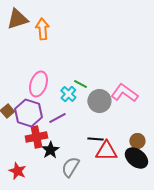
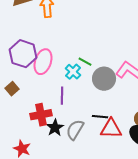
purple hexagon: (28, 113) -> (23, 54), moved
purple line: (57, 118) -> (62, 96), turned -60
gray semicircle: (70, 167) -> (75, 130), moved

